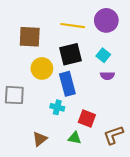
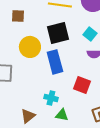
brown square: (30, 37) -> (18, 16), size x0.6
cyan cross: (57, 107) -> (51, 98), moved
red square: (87, 119) -> (82, 85), moved

